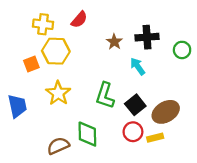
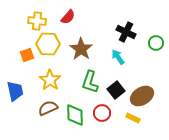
black cross: (147, 37) -> (126, 32), turned 30
brown star: (114, 42) -> (81, 49), moved, size x1.6
red circle: (133, 132) -> (102, 113), moved
yellow rectangle: (155, 138) -> (133, 118), turned 40
brown semicircle: (58, 146) -> (48, 108), moved

